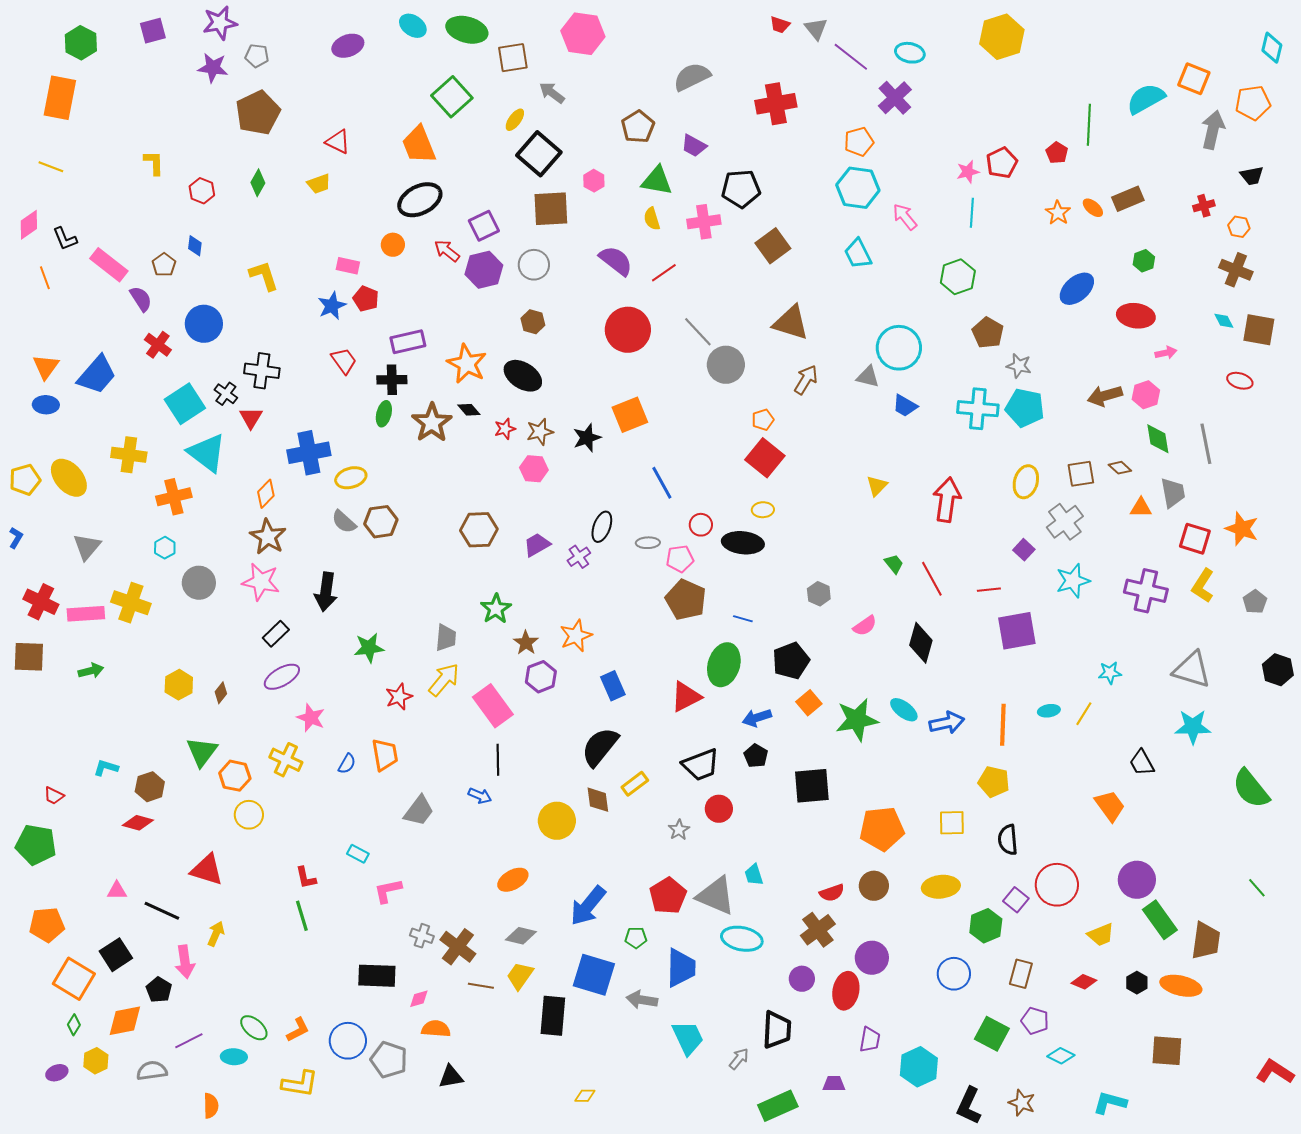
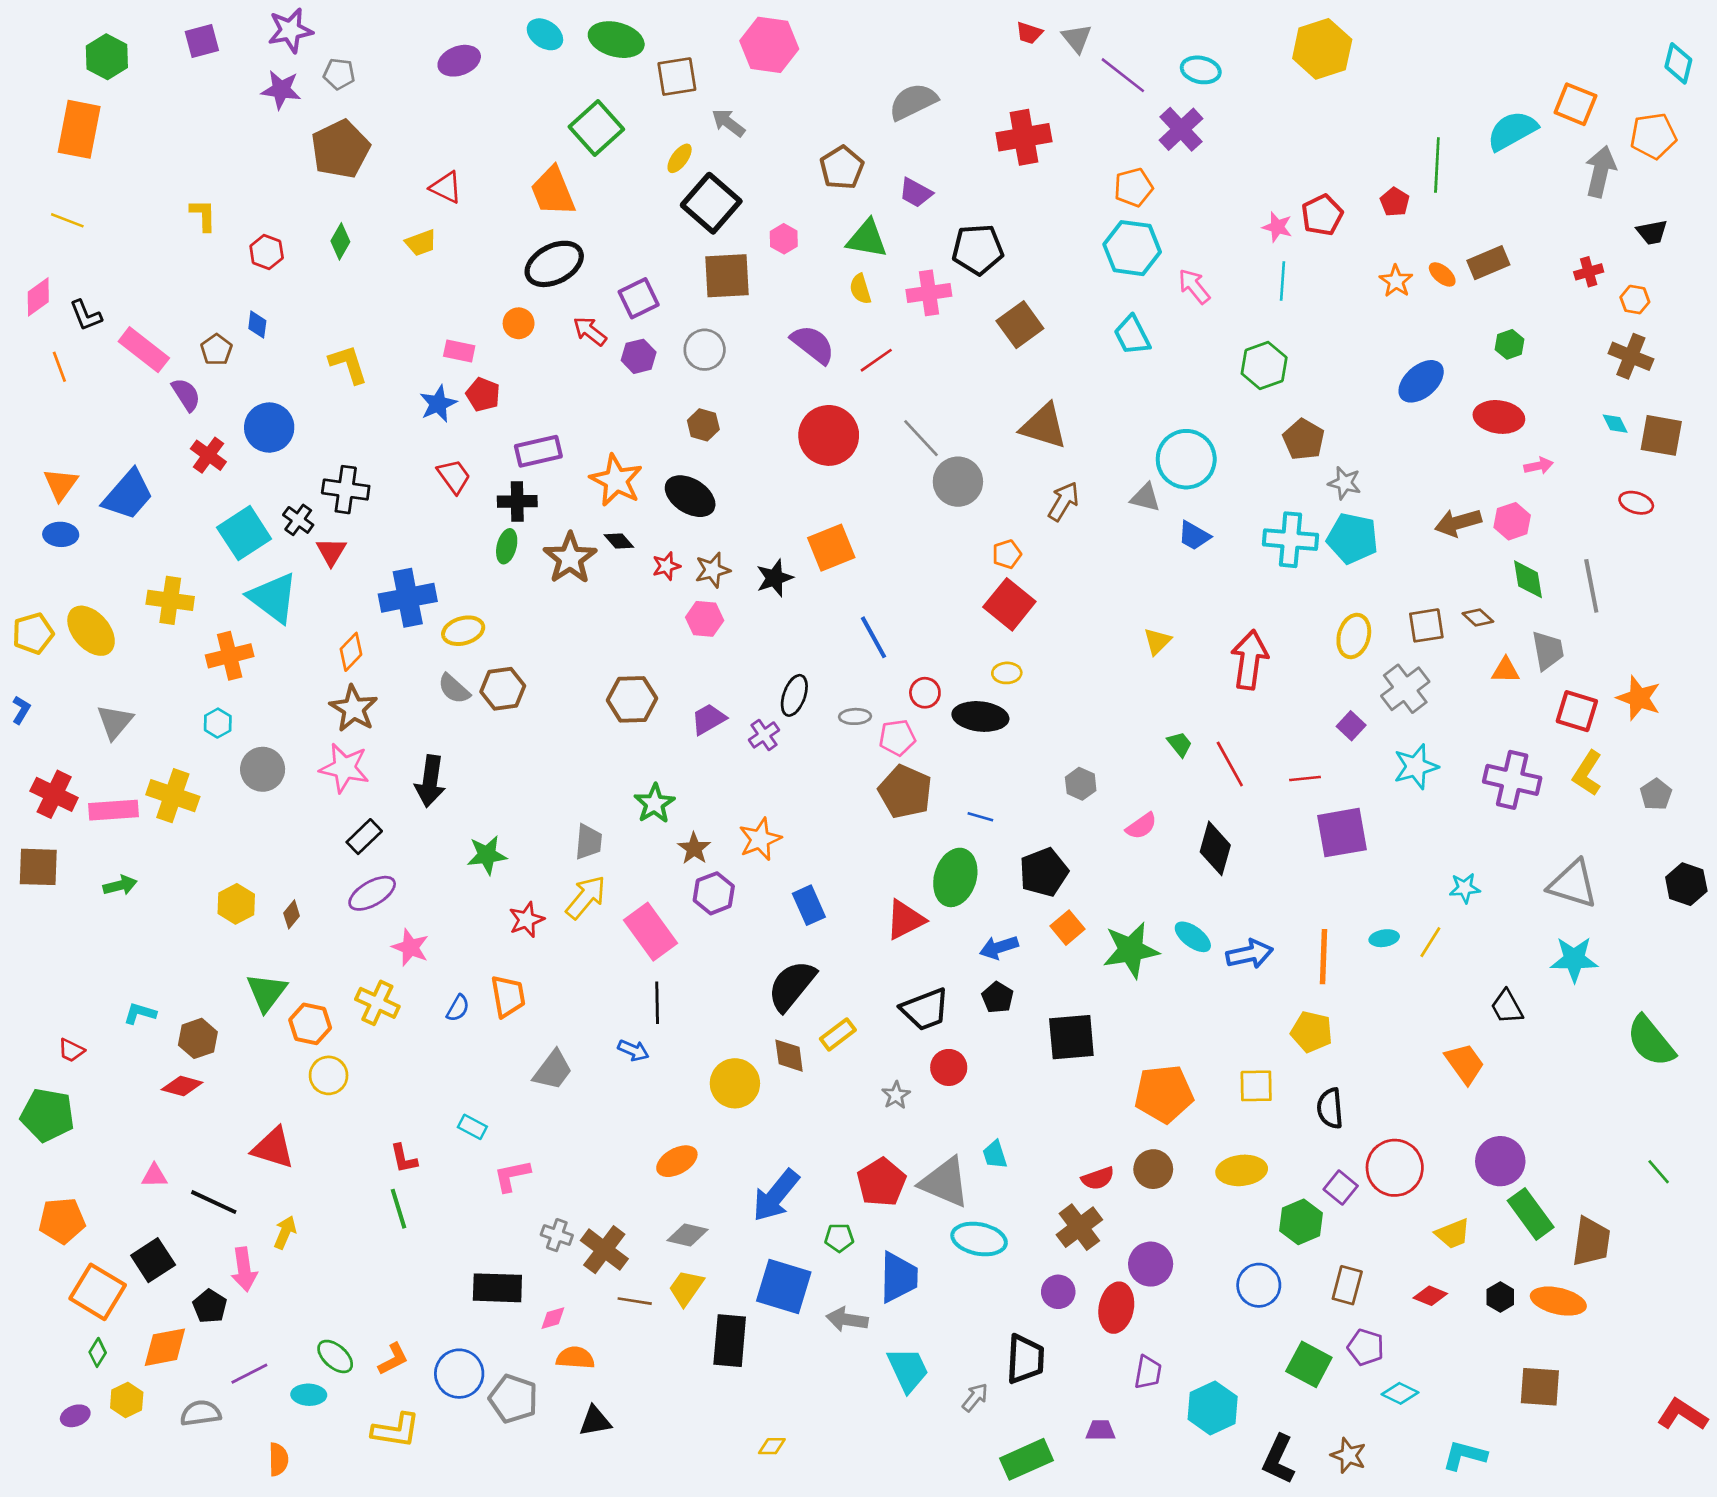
pink star: (968, 172) -> (1277, 227), turned 30
purple hexagon: (484, 270) -> (639, 356), size x0.7

